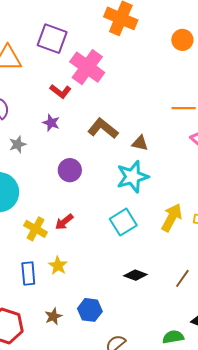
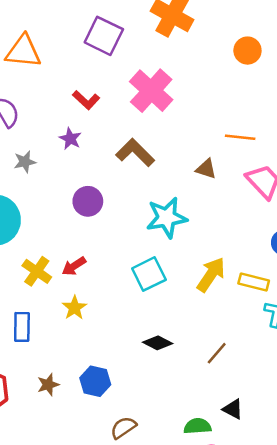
purple square: (52, 39) -> (104, 36), moved
pink cross: (87, 67) -> (151, 91), moved
brown triangle: (140, 143) -> (206, 169), moved
yellow star: (58, 266) -> (74, 308), moved

